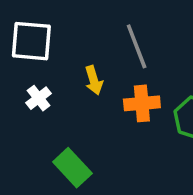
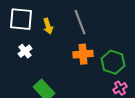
yellow arrow: (94, 80) -> (48, 26), moved

